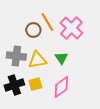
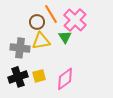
green triangle: (61, 58) -> (65, 37), moved
yellow triangle: (37, 60) -> (41, 41), moved

